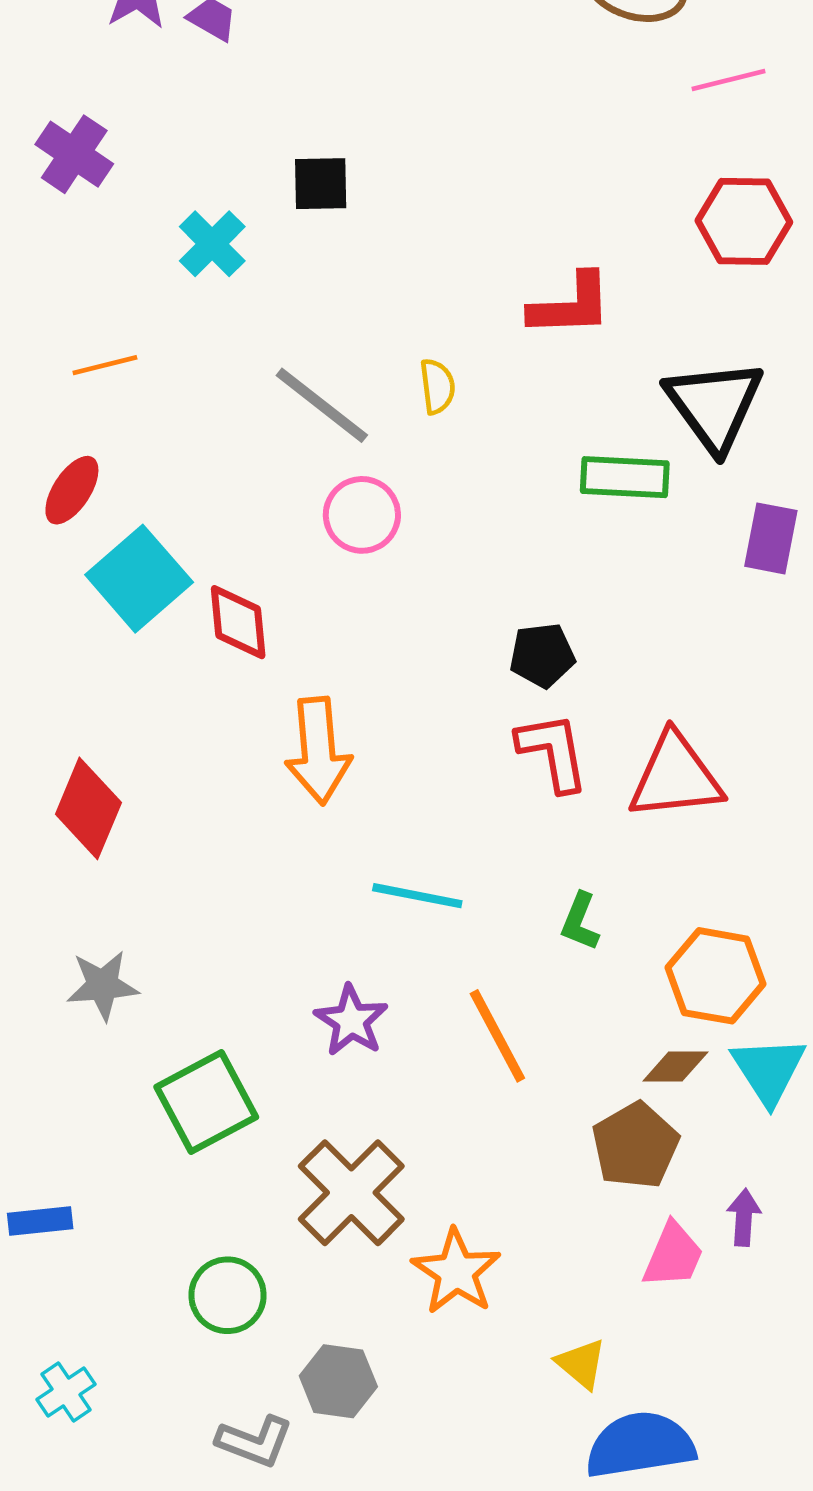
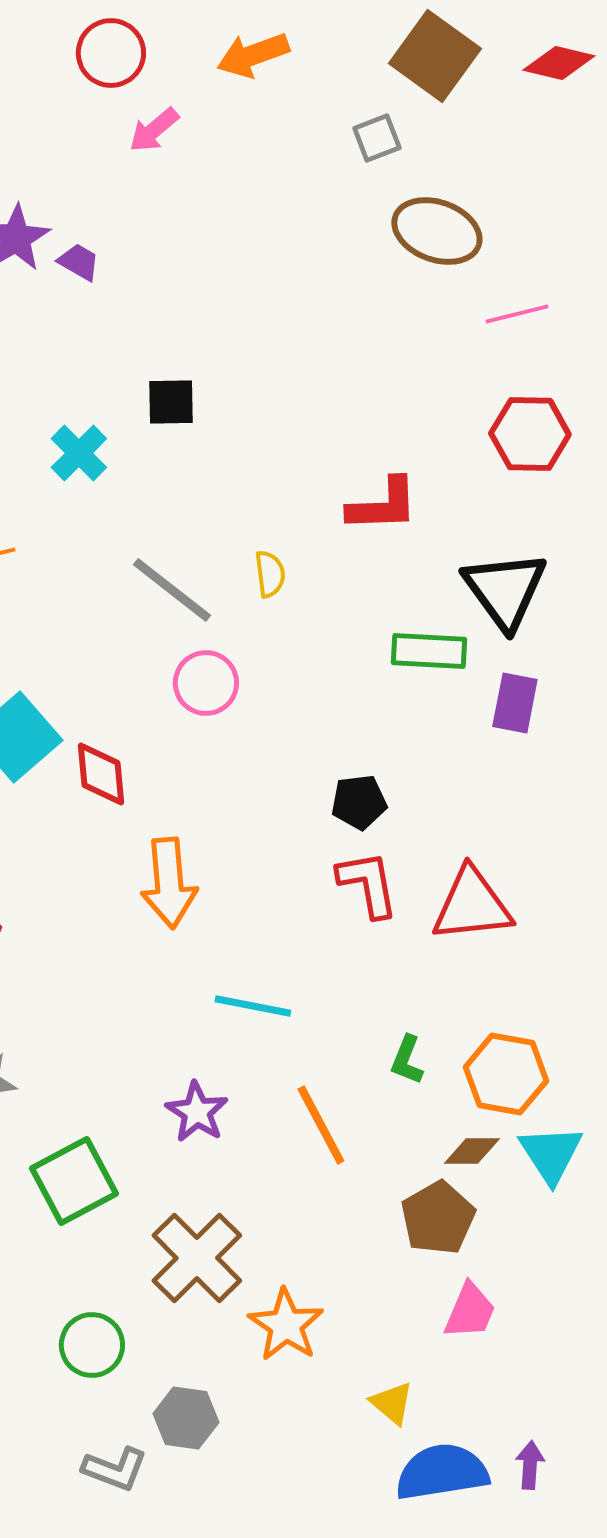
purple rectangle: (771, 538) -> (515, 703), moved
green L-shape: (580, 922) -> (407, 1060), moved
purple arrow: (744, 1217) -> (530, 1465), moved

